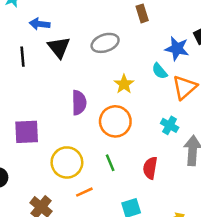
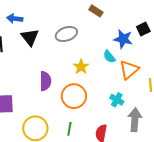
brown rectangle: (142, 13) -> (96, 11), turned -40
green line: (110, 163) -> (69, 129), turned 32

